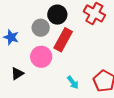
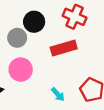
red rectangle: (63, 40) -> (64, 48), moved, turned 50

